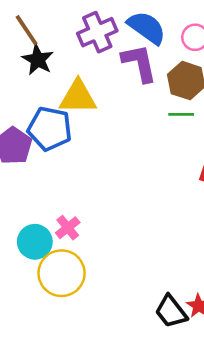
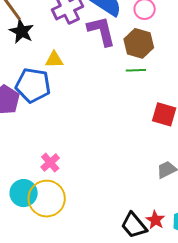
yellow triangle: (78, 97) -> (54, 60), size x0.6
cyan circle: (35, 242) -> (24, 193), moved

